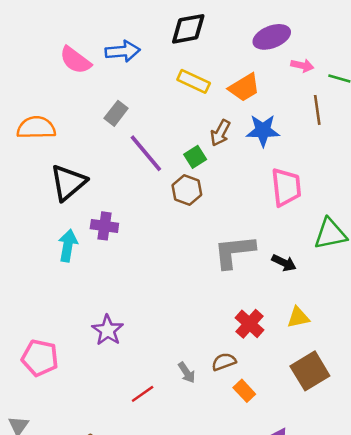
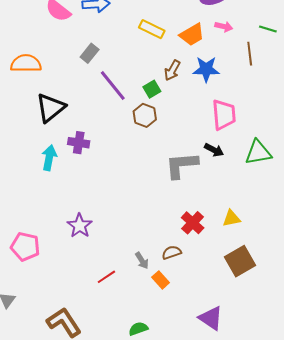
pink arrow: (302, 65) -> (224, 27), moved
black arrow: (284, 263) -> (214, 150), moved
orange rectangle: (244, 391) -> (161, 280), moved

